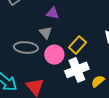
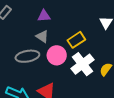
yellow rectangle: (77, 45) -> (76, 40), turned 30

